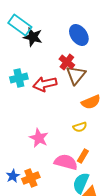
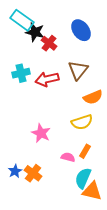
red cross: (67, 62) -> (49, 43), moved
yellow semicircle: (80, 127) -> (82, 122), size x1.5
pink semicircle: (66, 162) -> (68, 157), size x0.6
orange cross: (31, 178) -> (33, 173), turned -30

